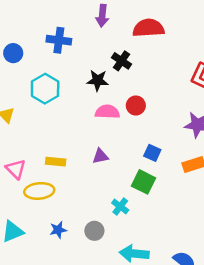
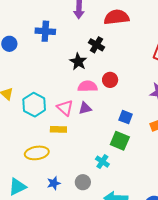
black star: (98, 80) -> (78, 62), turned 30
cyan hexagon: (45, 89) -> (34, 105), moved
purple triangle: (100, 156) -> (85, 108), moved
yellow rectangle: (56, 162) -> (58, 129), moved
pink triangle: (16, 169) -> (65, 108), moved

